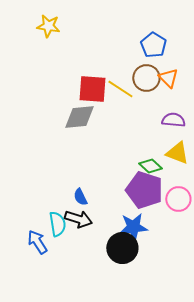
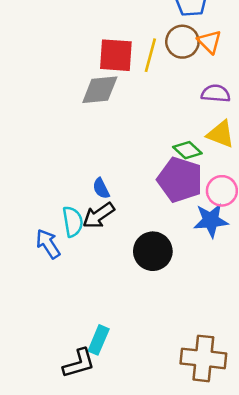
yellow line: (120, 89) -> (150, 55), turned 72
black arrow: (78, 219) -> (99, 215), turned 128
blue star: (133, 227) -> (211, 220), moved

